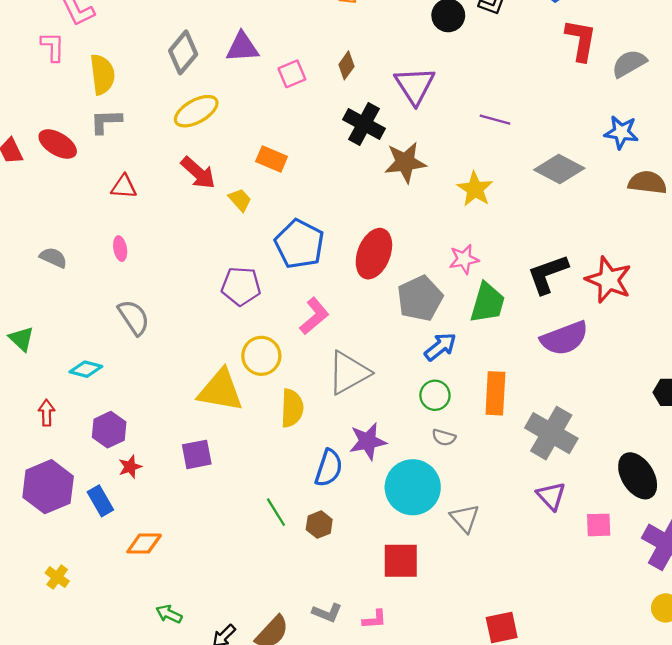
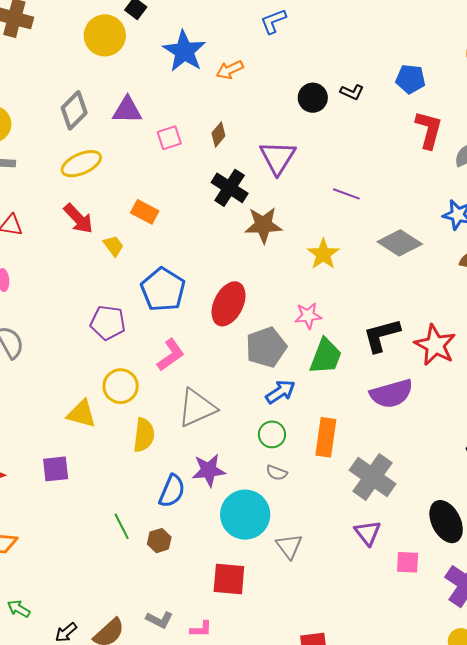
yellow triangle: (220, 390) -> (82, 414), size x0.7

